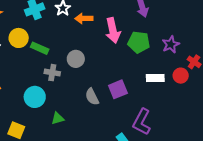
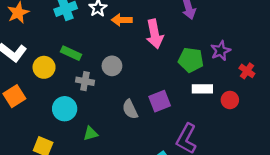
yellow circle: (19, 38) -> (44, 67), moved
green pentagon: (139, 42) -> (191, 60), moved
red circle: (181, 76) -> (230, 100), moved

